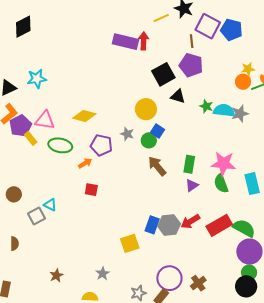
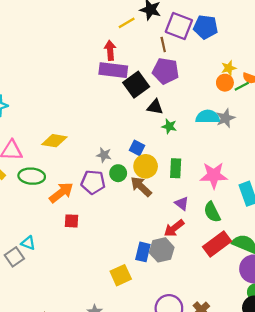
purple rectangle: (125, 42) -> (113, 70), moved
green star: (206, 106) -> (169, 126), moved
yellow circle: (146, 109) -> (146, 166), moved
green circle: (149, 140) -> (118, 173), moved
purple pentagon: (101, 145) -> (93, 182), moved
orange arrow: (85, 163) -> (61, 193), size x1.6
green rectangle: (189, 164) -> (176, 168), moved
green semicircle: (221, 183) -> (212, 212), moved
purple triangle: (192, 185) -> (182, 203), turned -40
red arrow: (190, 221) -> (174, 228), moved

